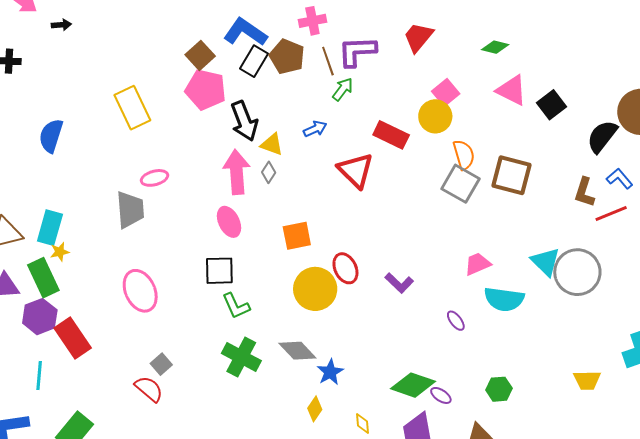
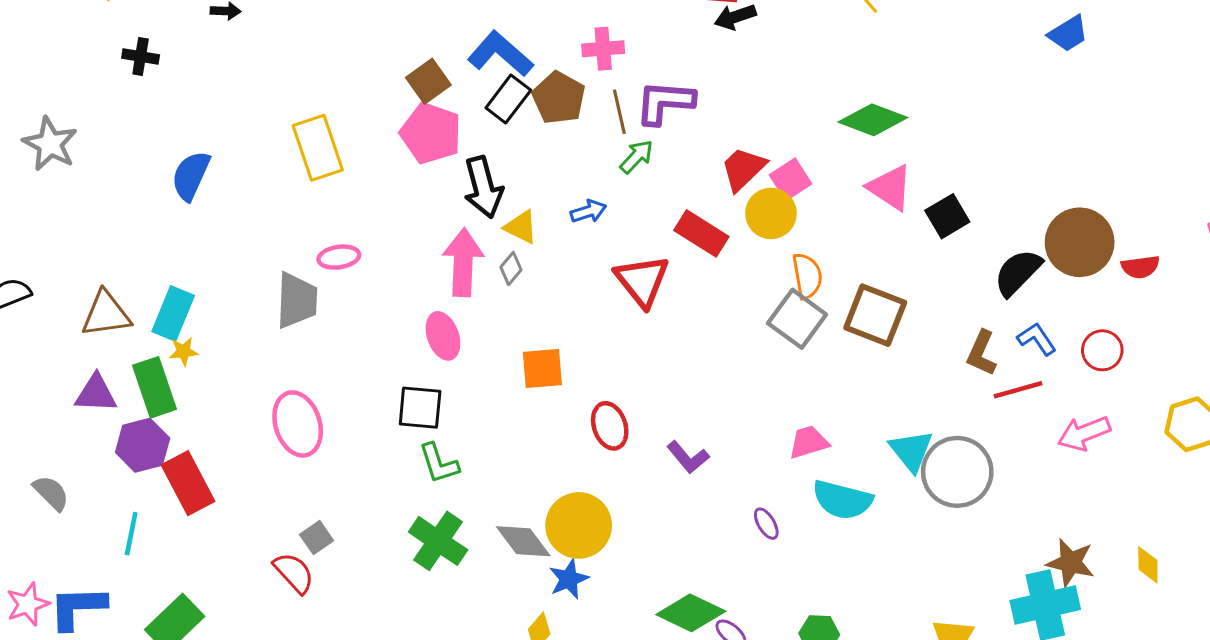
red trapezoid: (418, 37) -> (743, 169), moved
green diamond: (495, 47) -> (873, 120), size x1.6
yellow circle: (315, 289) -> (579, 525), moved

